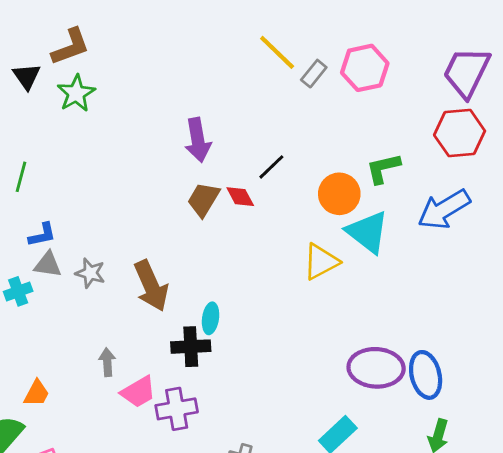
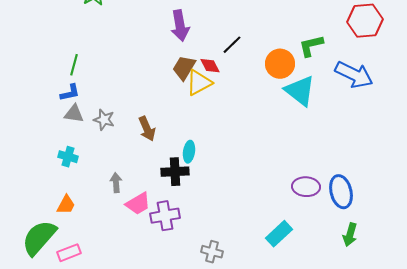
green line: (21, 177) -> (74, 65), moved
blue arrow: (444, 209) -> (354, 75), turned -123
yellow triangle: (321, 262) -> (199, 83), moved
brown arrow: (151, 286) -> (147, 129), size x0.7
cyan cross: (18, 291) -> (68, 157), moved, turned 36
purple ellipse: (376, 368) -> (306, 187), size x0.7

